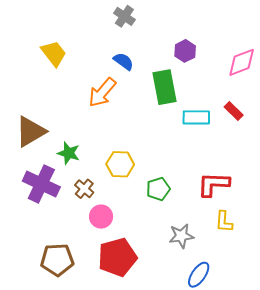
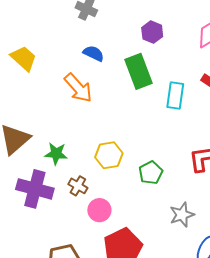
orange arrow: (102, 92) -> (78, 88), turned -72
cyan rectangle: (196, 117) -> (175, 95), turned -72

